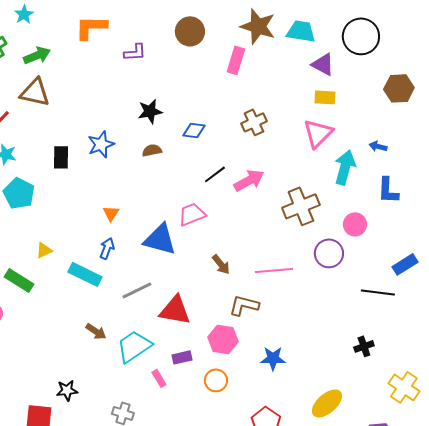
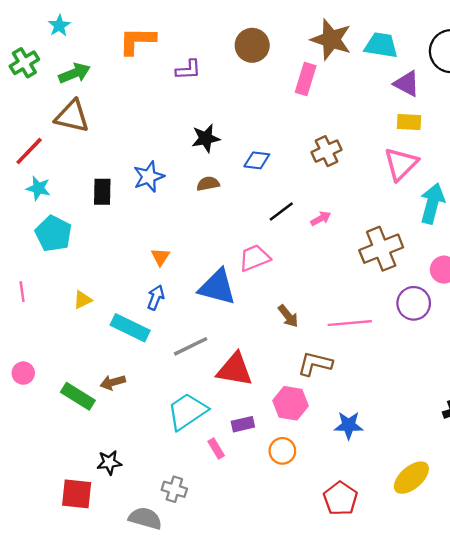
pink arrow: (249, 180) -> (321, 218), size x0.6
green rectangle: (19, 280) -> (78, 396), moved
brown arrow: (96, 331) -> (113, 382), moved, turned 130

